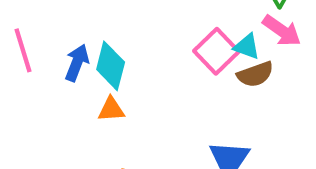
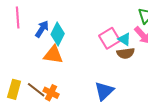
orange triangle: (111, 109) -> (53, 55), size x1.5

